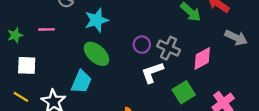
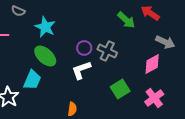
cyan star: (96, 20) -> (45, 27), turned -30
pink diamond: (202, 59) -> (152, 64), moved
white L-shape: (152, 72) -> (81, 70), moved

